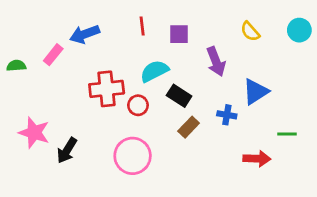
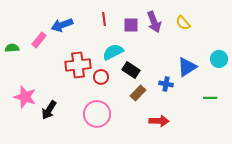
cyan circle: (299, 30) -> (219, 59), moved
purple arrow: (216, 62) -> (154, 22), moved
red arrow: (257, 159) -> (159, 121), moved

